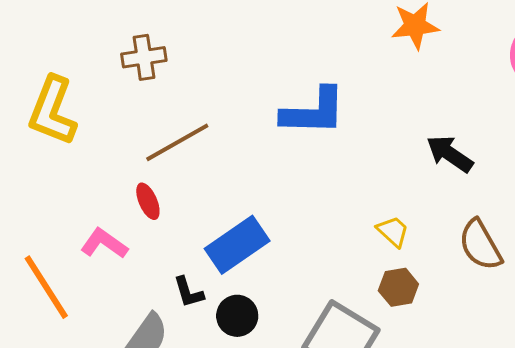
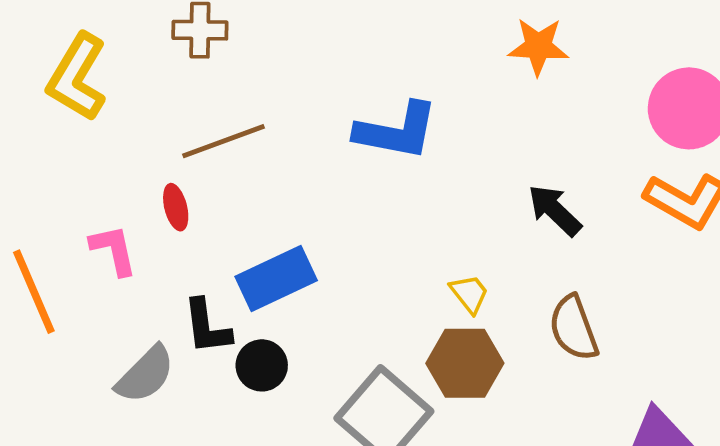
pink L-shape: (104, 243) -> (114, 250), turned 33
brown hexagon: (398, 287) -> (465, 363), size x1.5
black L-shape: (189, 292) -> (207, 327), size x1.4

